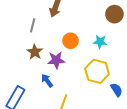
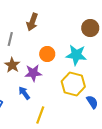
cyan star: (100, 42) -> (76, 55), size x1.5

